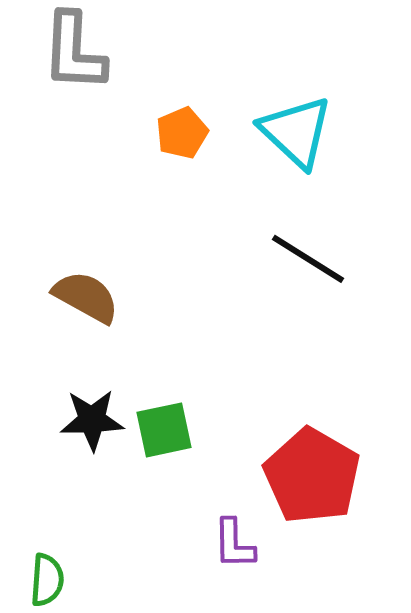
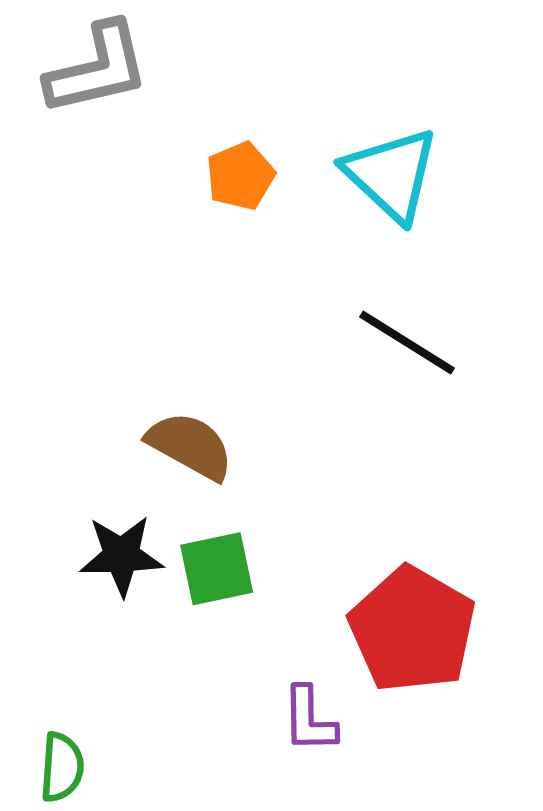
gray L-shape: (74, 52) -> (98, 69), turned -106
brown semicircle: (86, 297) -> (190, 446), moved

